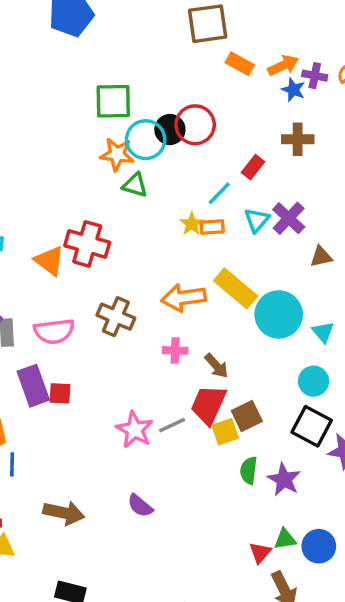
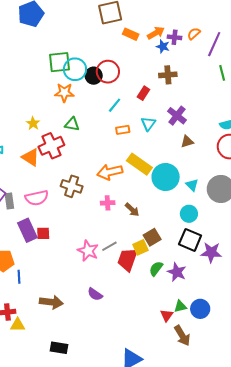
cyan circle: (146, 140) -> (75, 69), moved
green triangle: (135, 185) -> (72, 124), moved
cyan line: (219, 193) -> (115, 105), moved
purple cross: (289, 218) -> (177, 116), moved
yellow star: (192, 224) -> (33, 123), moved
red cross: (87, 244) -> (51, 146), turned -35
red trapezoid: (208, 405) -> (128, 259), moved
green semicircle: (249, 470) -> (156, 269), turned 35

